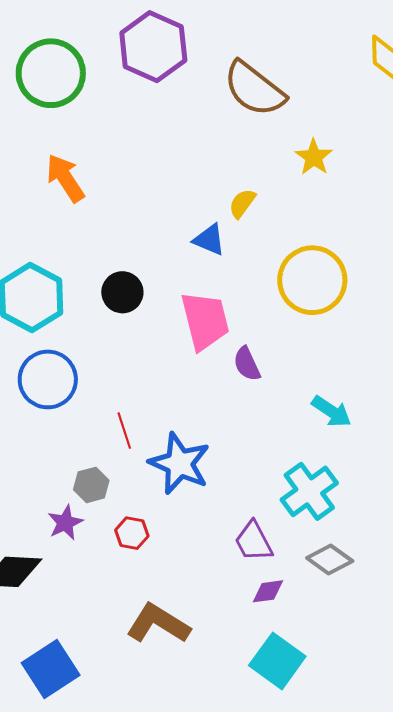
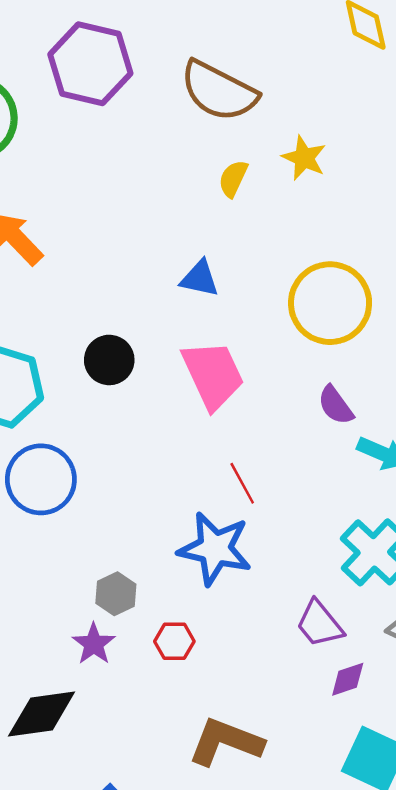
yellow semicircle: (242, 203) -> (233, 179), moved
purple semicircle: (247, 364) -> (336, 405), moved
red line: (124, 431) -> (242, 483), moved

